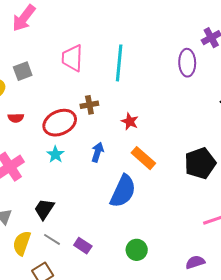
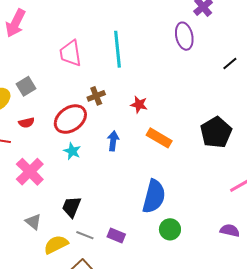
gray square: (23, 71) -> (26, 86), moved
blue semicircle: (123, 191) -> (154, 196), moved
yellow semicircle: (22, 243) -> (56, 245), turned 55
purple semicircle: (195, 262) -> (230, 230), turned 42

